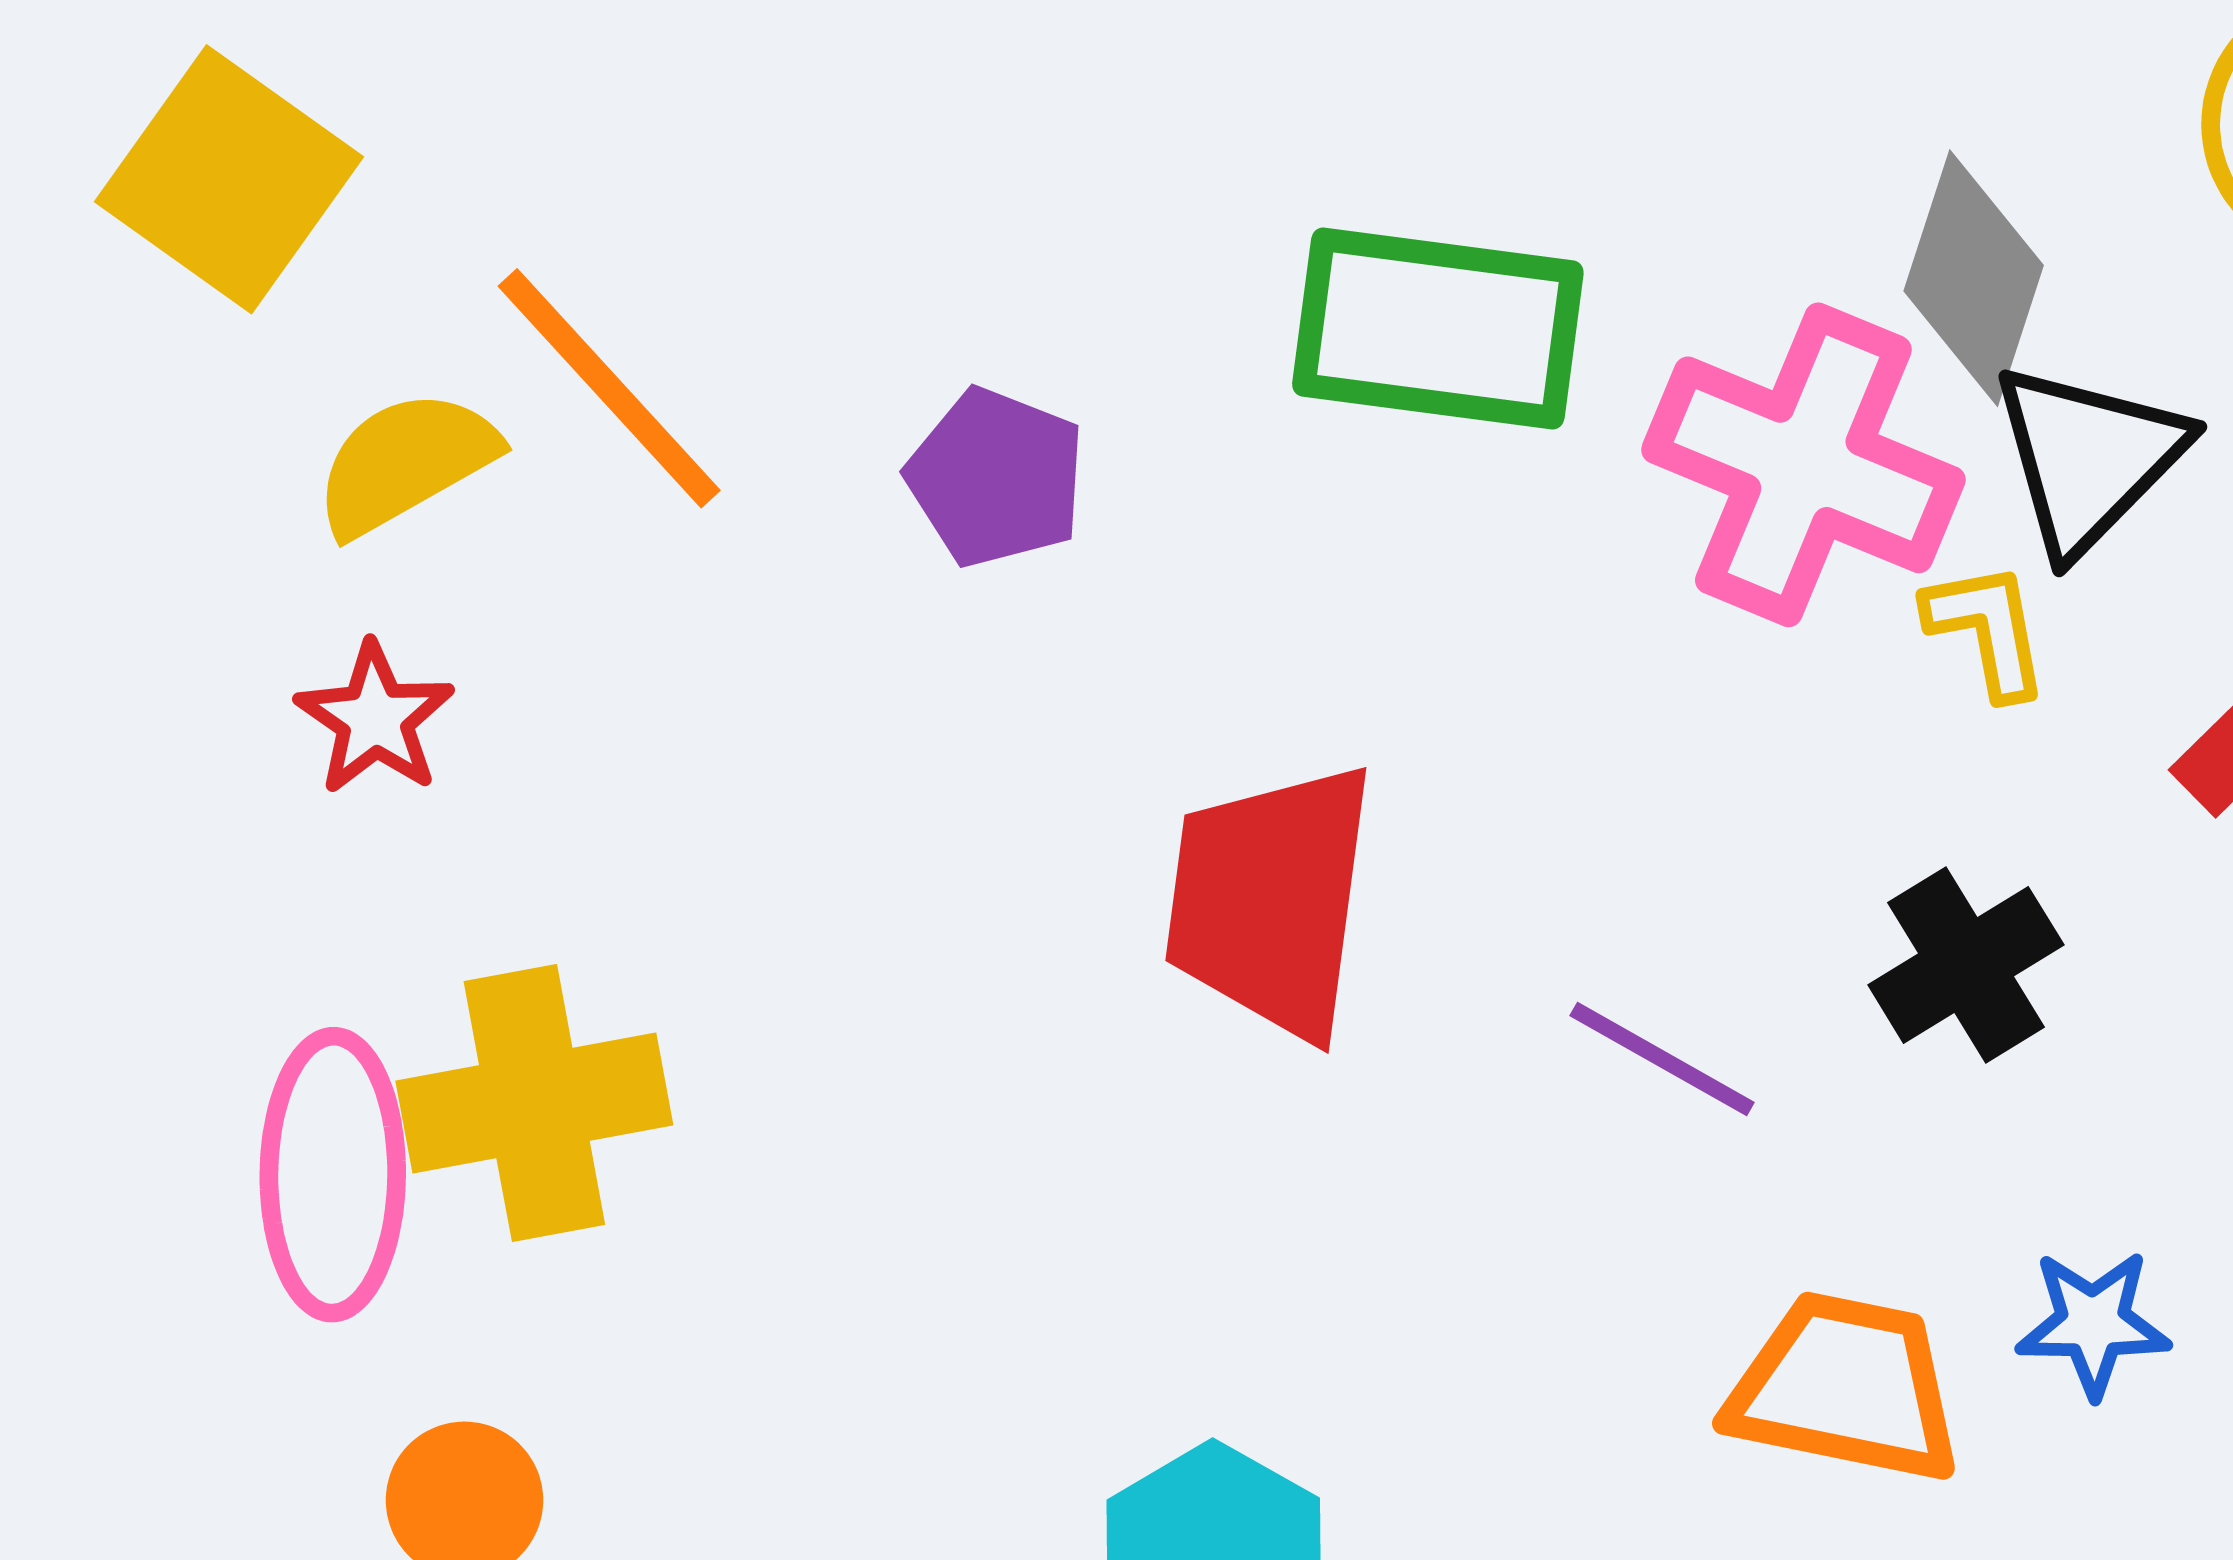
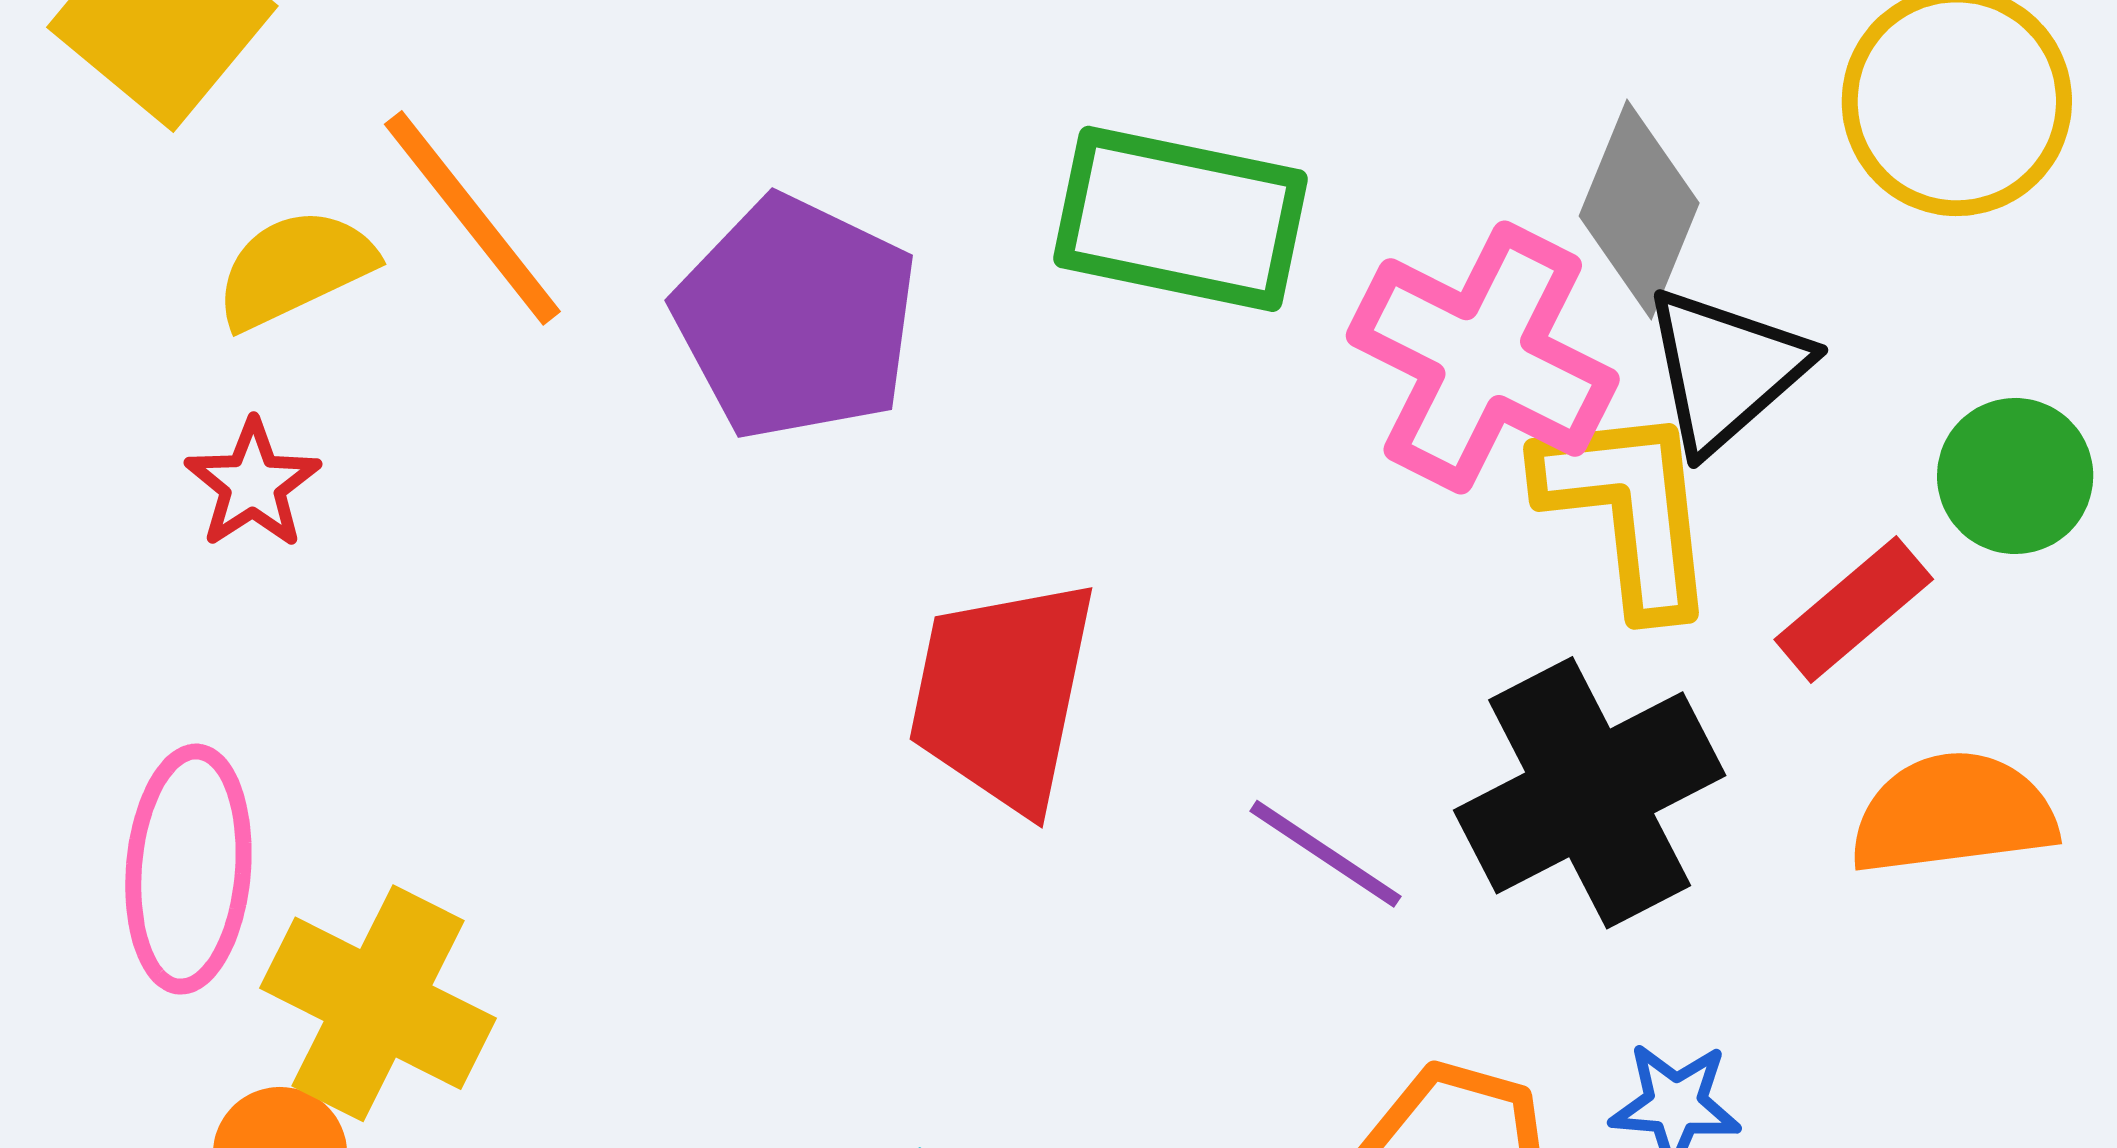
purple pentagon: (996, 478) -> (796, 318), size x1.6
yellow L-shape: (1987, 630) -> (1628, 509), size x1.8
black cross: (1966, 965) -> (1590, 793), size x1.6
yellow cross: (534, 1103) -> (378, 1003), moved, turned 33

